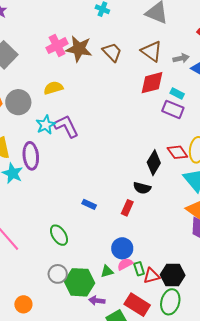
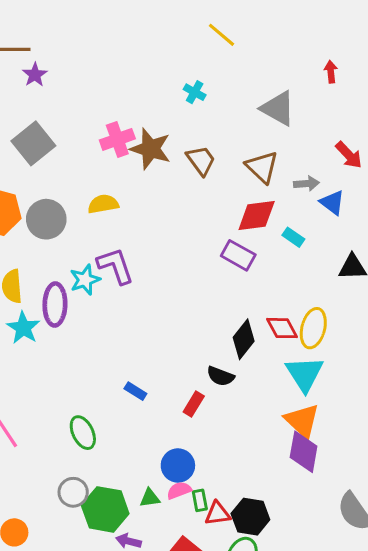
purple rectangle: (173, 109) -> (238, 255), moved
cyan star: (46, 125) -> (85, 280), moved

